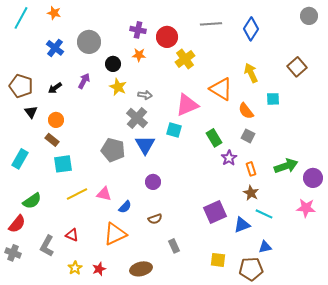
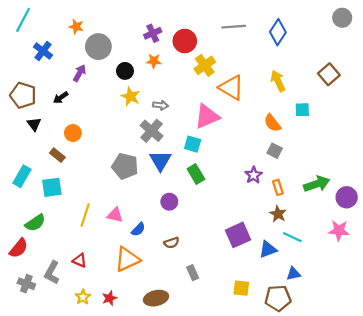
orange star: (54, 13) -> (76, 27), moved
purple cross: (138, 30) -> (153, 33), turned -35
blue cross: (55, 48) -> (43, 51), moved
purple arrow: (84, 81) -> (80, 73), moved
orange triangle: (221, 89) -> (231, 88), moved
orange circle: (56, 120) -> (73, 133), moved
green rectangle: (214, 138) -> (196, 174), moved
cyan square: (63, 164) -> (52, 187), moved
yellow line: (77, 194) -> (85, 215), turned -45
gray cross: (13, 253) -> (26, 284), moved

